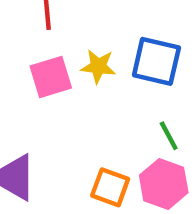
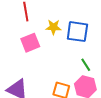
yellow star: (98, 66) -> (53, 27), moved

